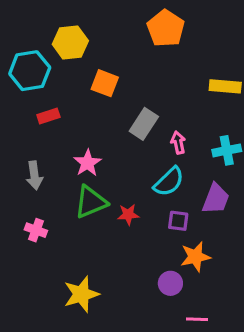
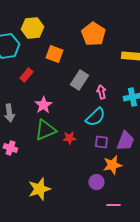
orange pentagon: (166, 28) -> (93, 34), moved
red rectangle: (48, 116) -> (26, 75), moved, turned -32
purple trapezoid: (216, 199) -> (125, 141), moved

